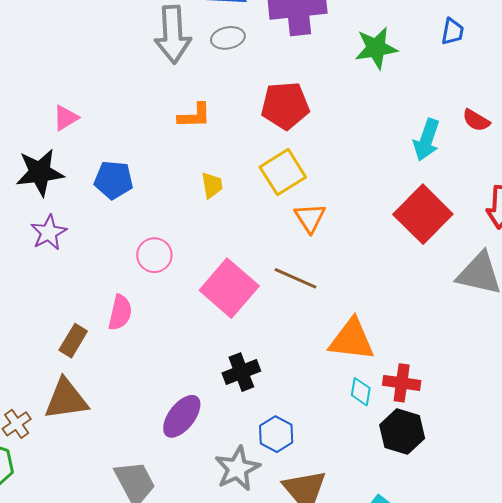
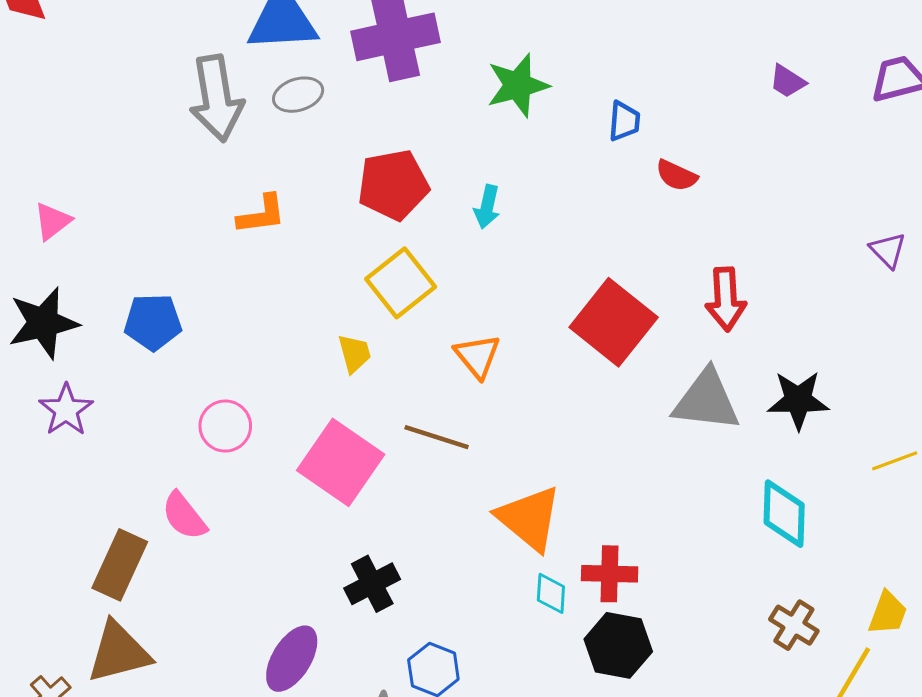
blue trapezoid: (453, 32) -> (624, 121), moved
pink triangle: (66, 118) -> (52, 221), moved
cyan arrow: (426, 140) -> (487, 207), moved, size x0.7
yellow trapezoid: (212, 185) -> (354, 353), moved
orange triangle: (310, 218) -> (477, 356), moved
pink semicircle: (120, 313) -> (184, 516), turned 135
orange triangle: (352, 340) -> (529, 518), turned 39
brown rectangle: (73, 341) -> (120, 565), size x1.4

